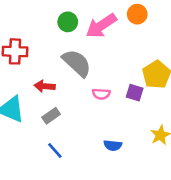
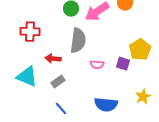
gray semicircle: (77, 63) -> (78, 41), turned 55
blue semicircle: (113, 145) -> (106, 105), size x1.6

